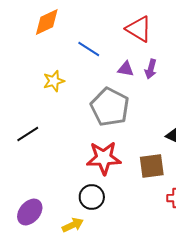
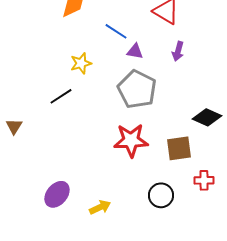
purple triangle: (126, 69) -> (135, 51), moved
black line: (28, 134) -> (61, 96), moved
black circle: (92, 197) -> (161, 195), moved

